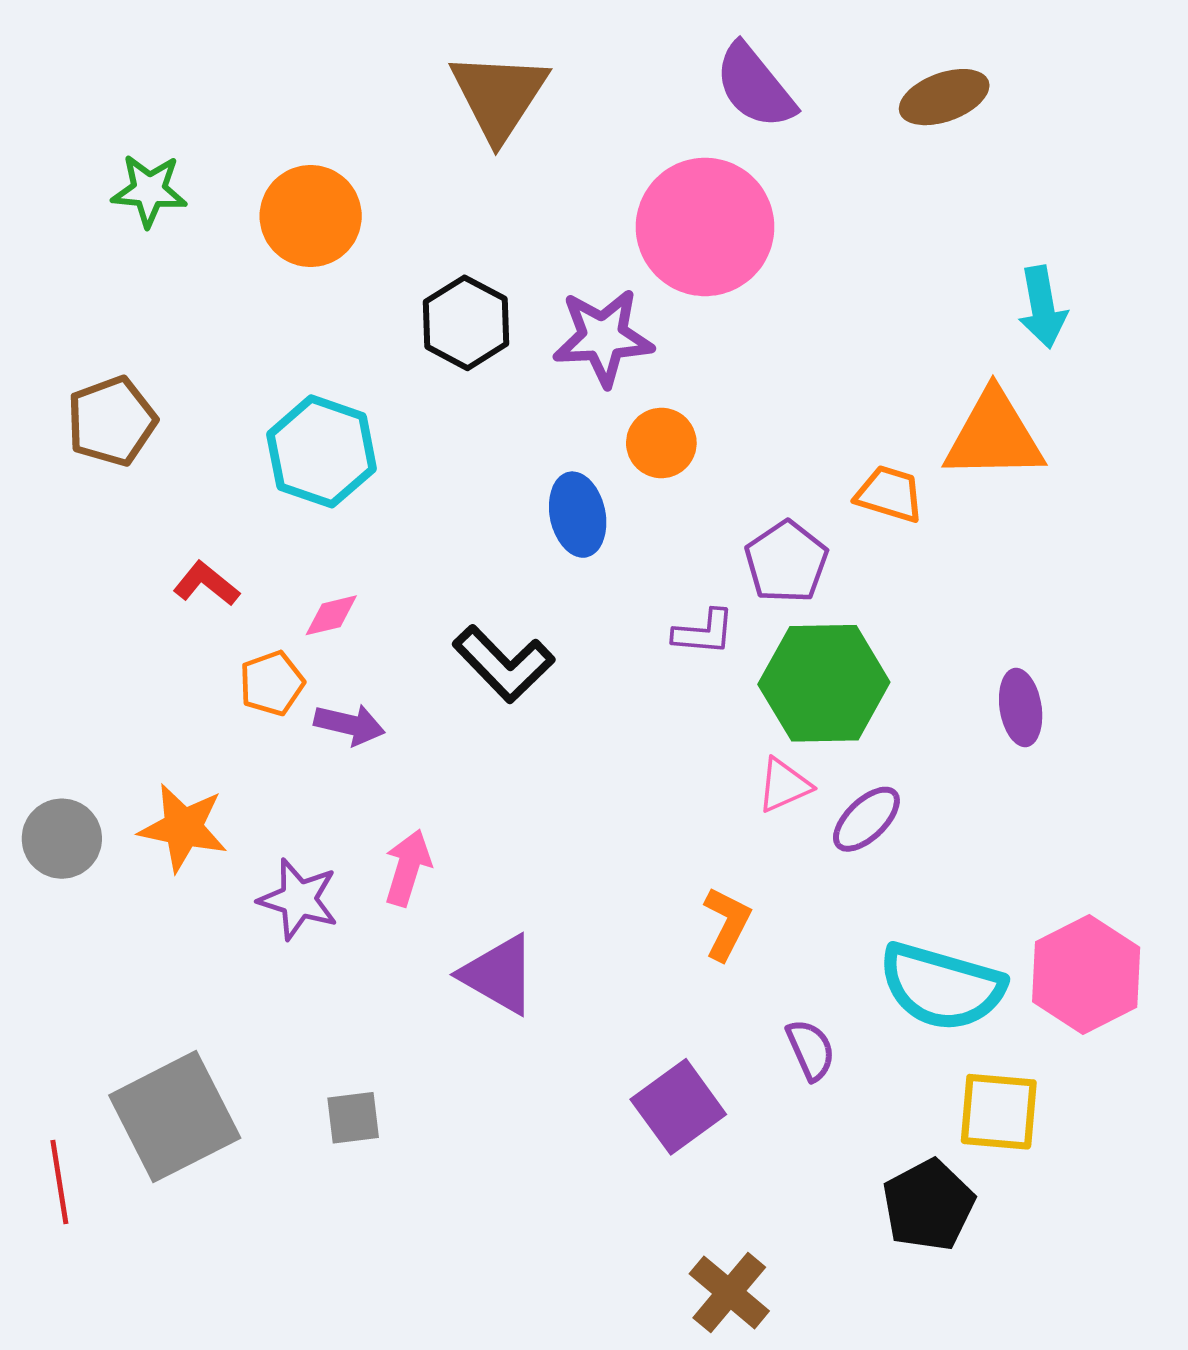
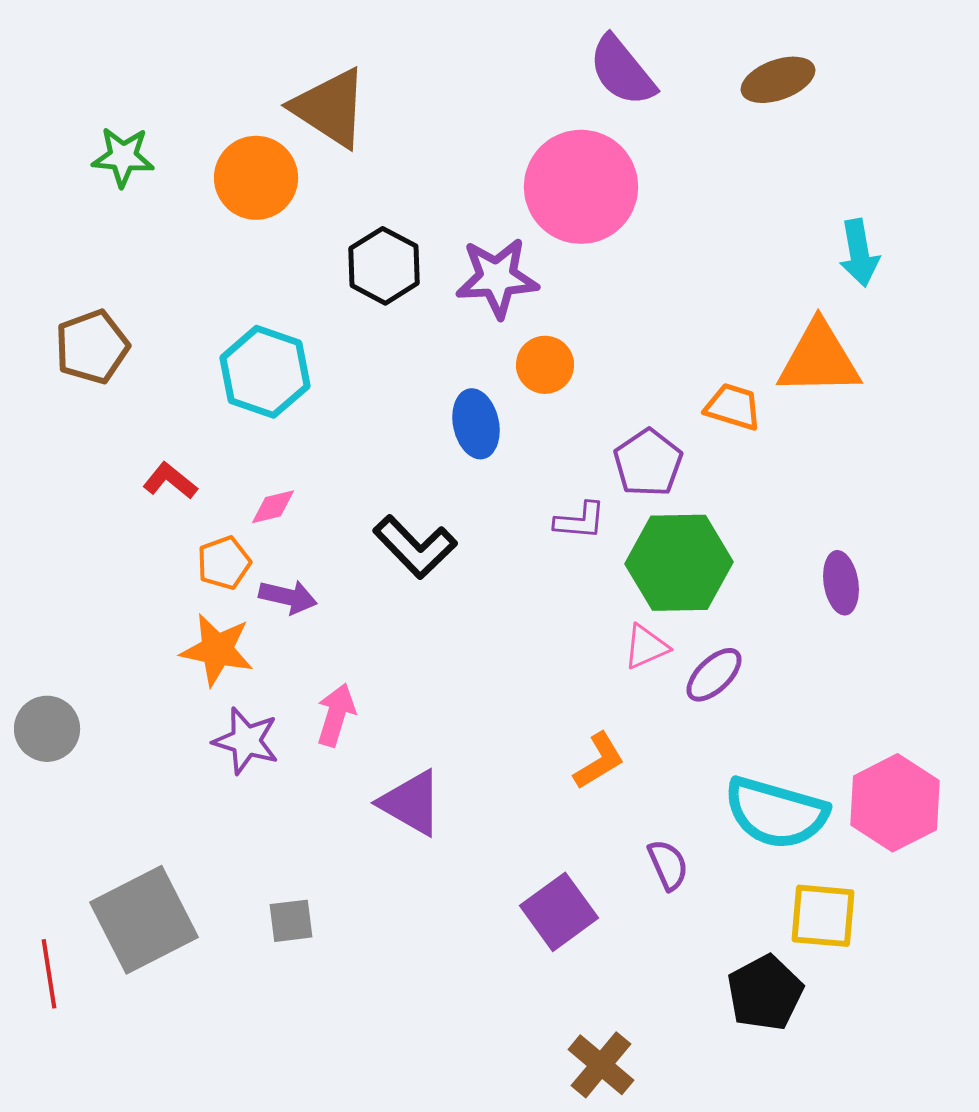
brown triangle: (499, 96) -> (330, 108), moved, turned -30
orange star: (183, 828) -> (217, 650), moved
gray circle: (62, 839) -> (47, 729), moved
orange L-shape: (727, 924) -> (599, 761), turned 32

